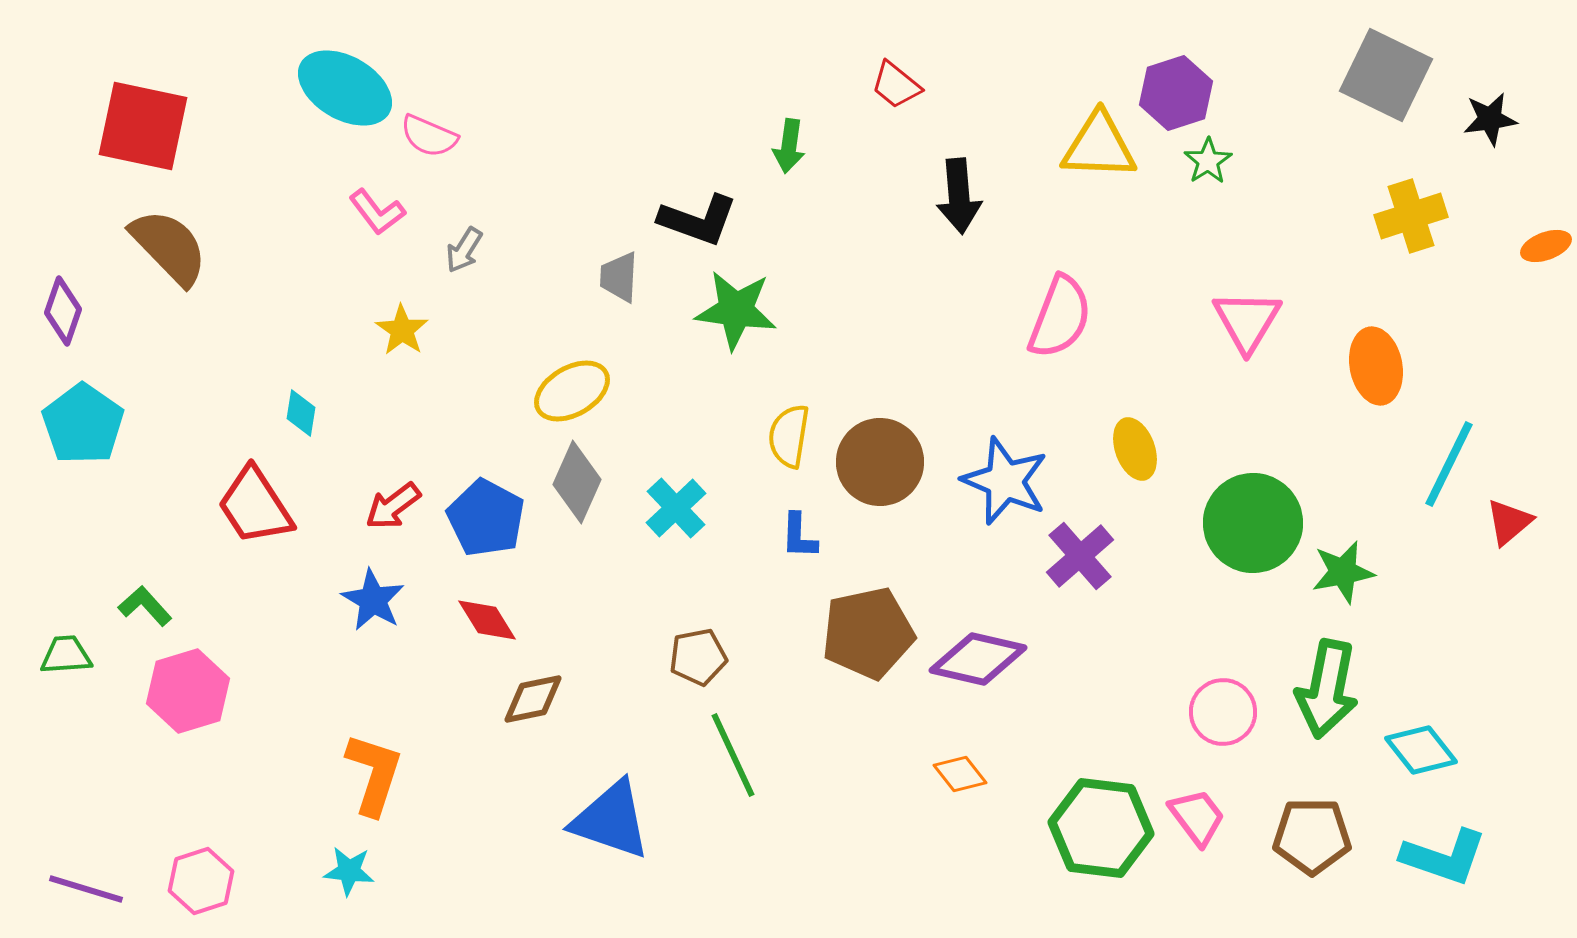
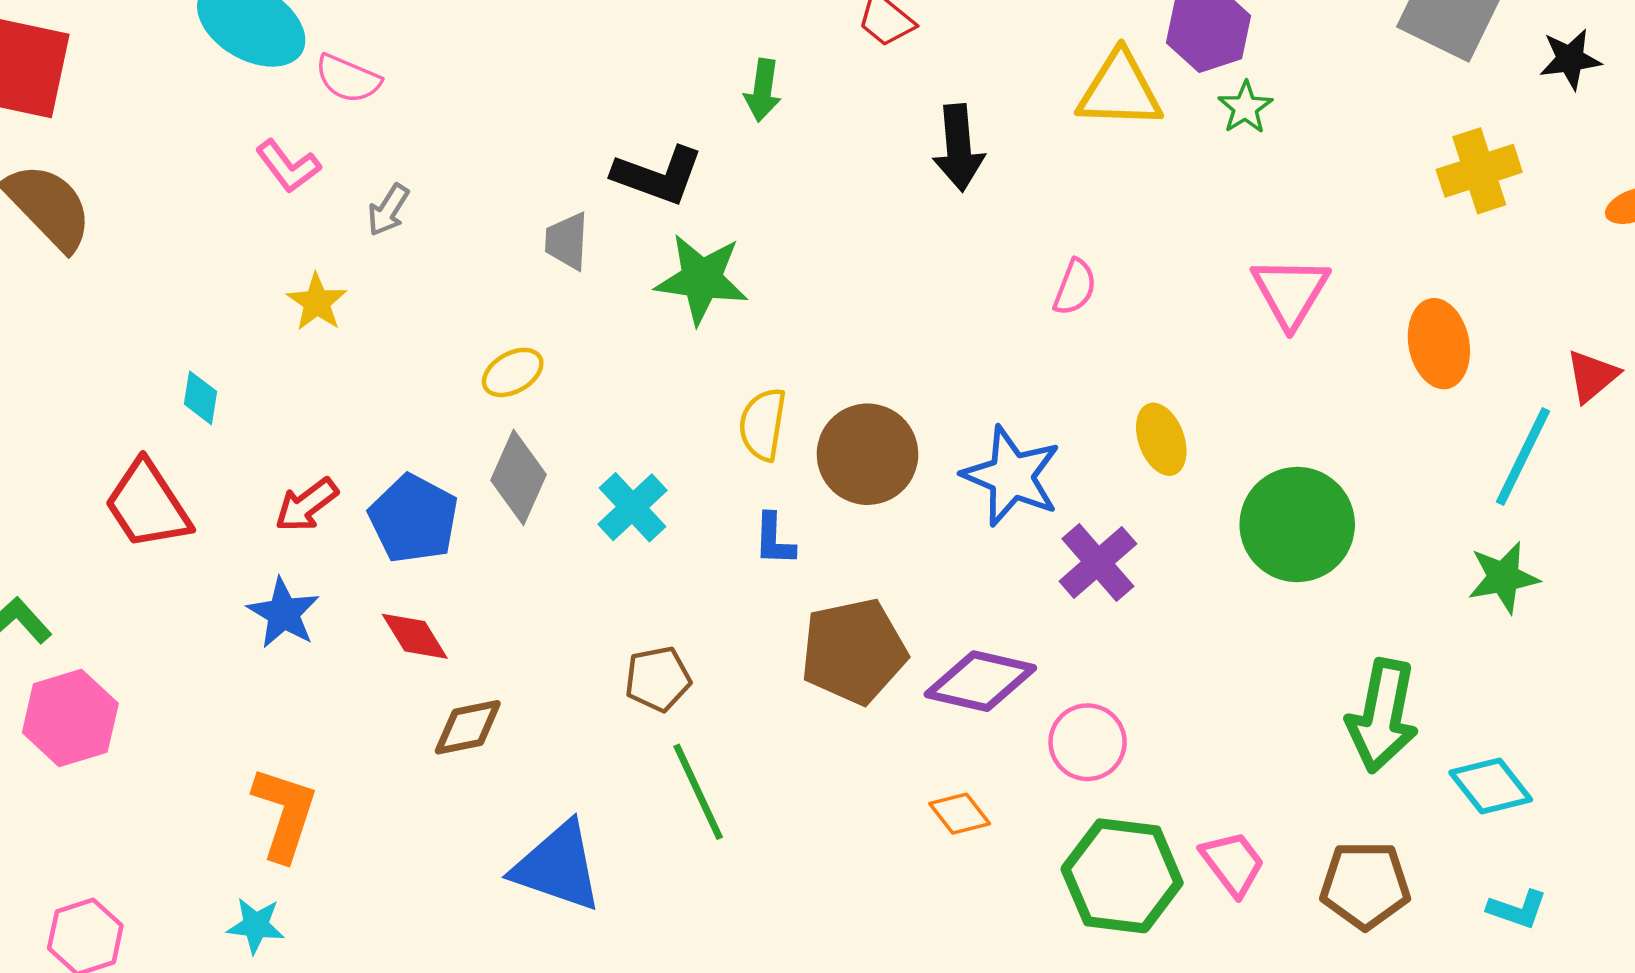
pink semicircle: (1060, 317) -> (1075, 287), size x0.6
yellow ellipse: (572, 391) -> (513, 372), size x0.7
red triangle: (1509, 522) -> (1592, 376), moved
green star: (1343, 572) -> (1503, 577), moved
pink circle: (1223, 712) -> (1088, 742), moved
cyan L-shape: (1444, 857) -> (1517, 909), size x0.6

